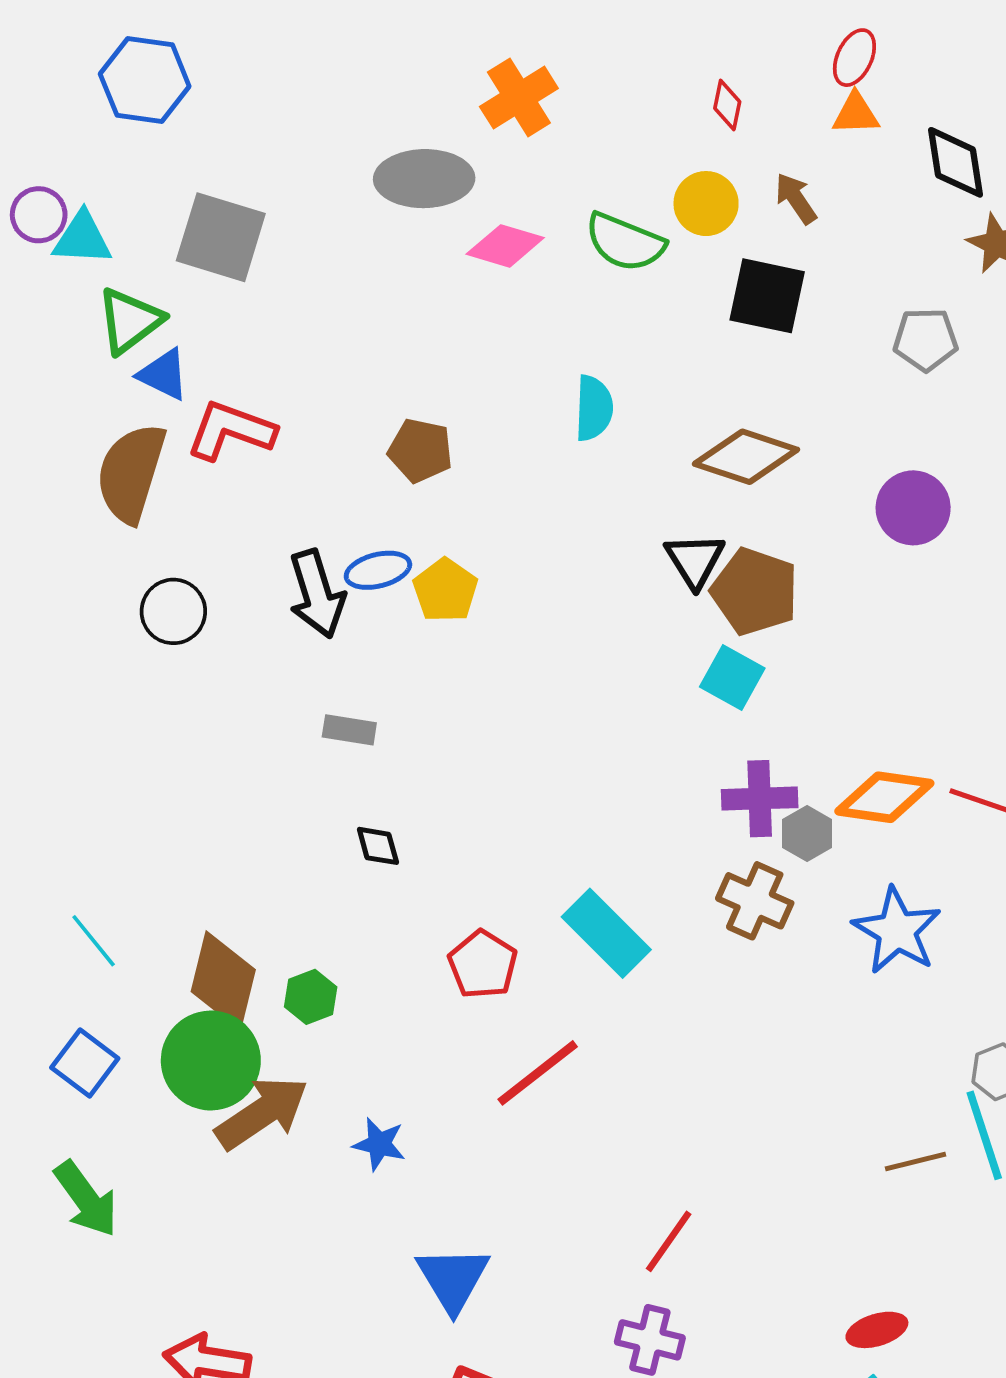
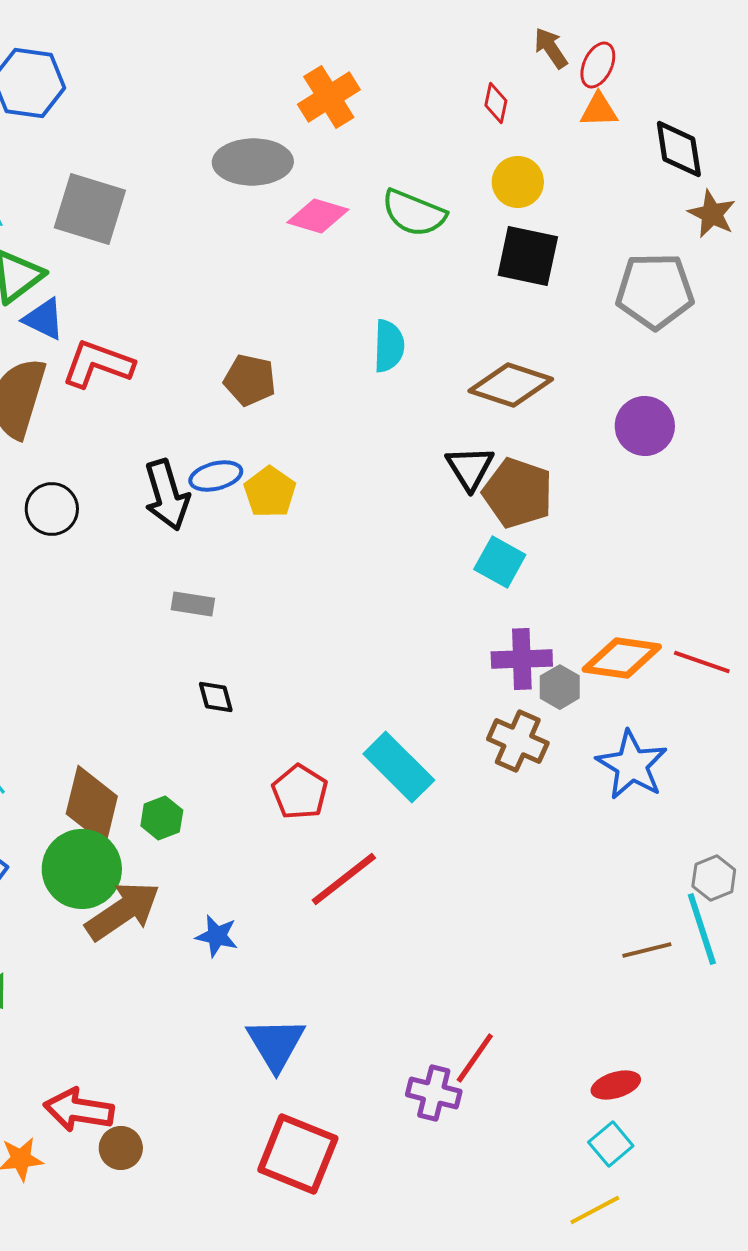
brown arrow: (796, 199) -> (551, 48), moved
yellow circle: (706, 204) -> (518, 182), moved
gray pentagon: (926, 339) -> (655, 291), size x1.5
red line: (669, 1241) -> (475, 1058), moved

